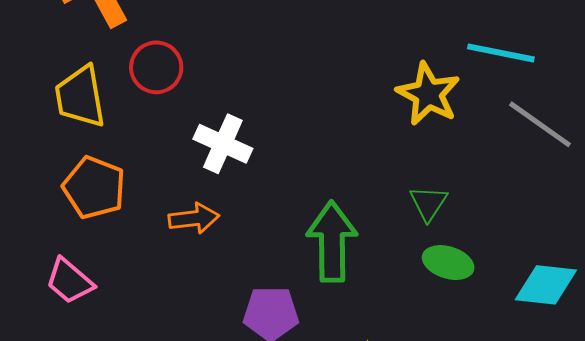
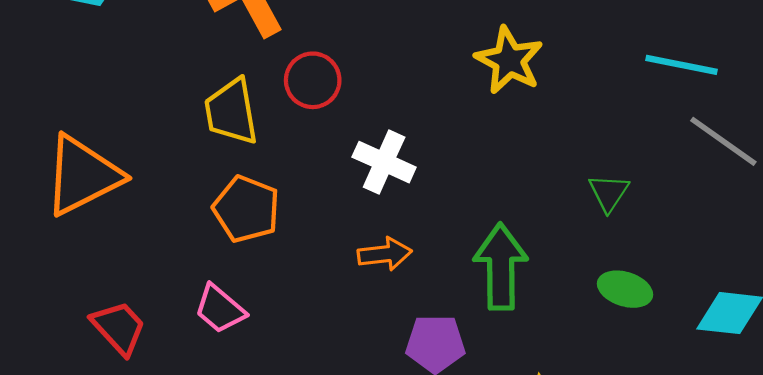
yellow star: (428, 94) -> (509, 60), moved
green triangle: (428, 203) -> (609, 193), moved
orange arrow: (194, 218) -> (385, 254), moved

